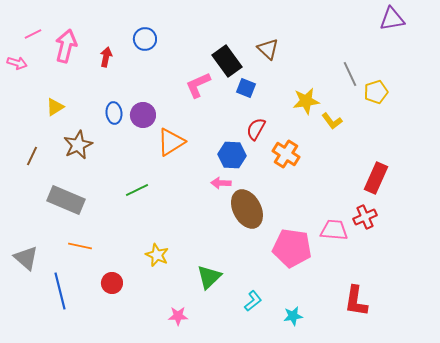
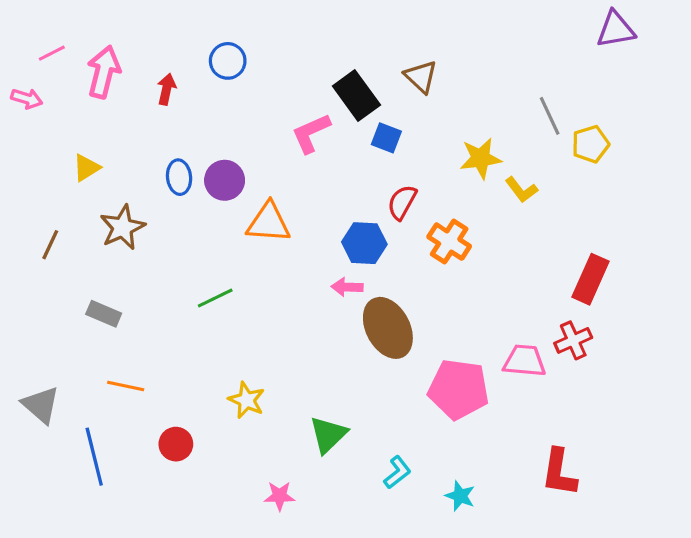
orange triangle: (171, 142) -> (269, 223), turned 36
gray rectangle: (66, 200) -> (104, 314), size x0.6
cyan star: (293, 316) -> (460, 496), turned 30

